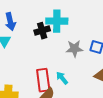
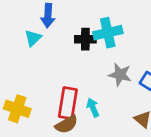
cyan cross: (57, 21) -> (108, 33), turned -30

